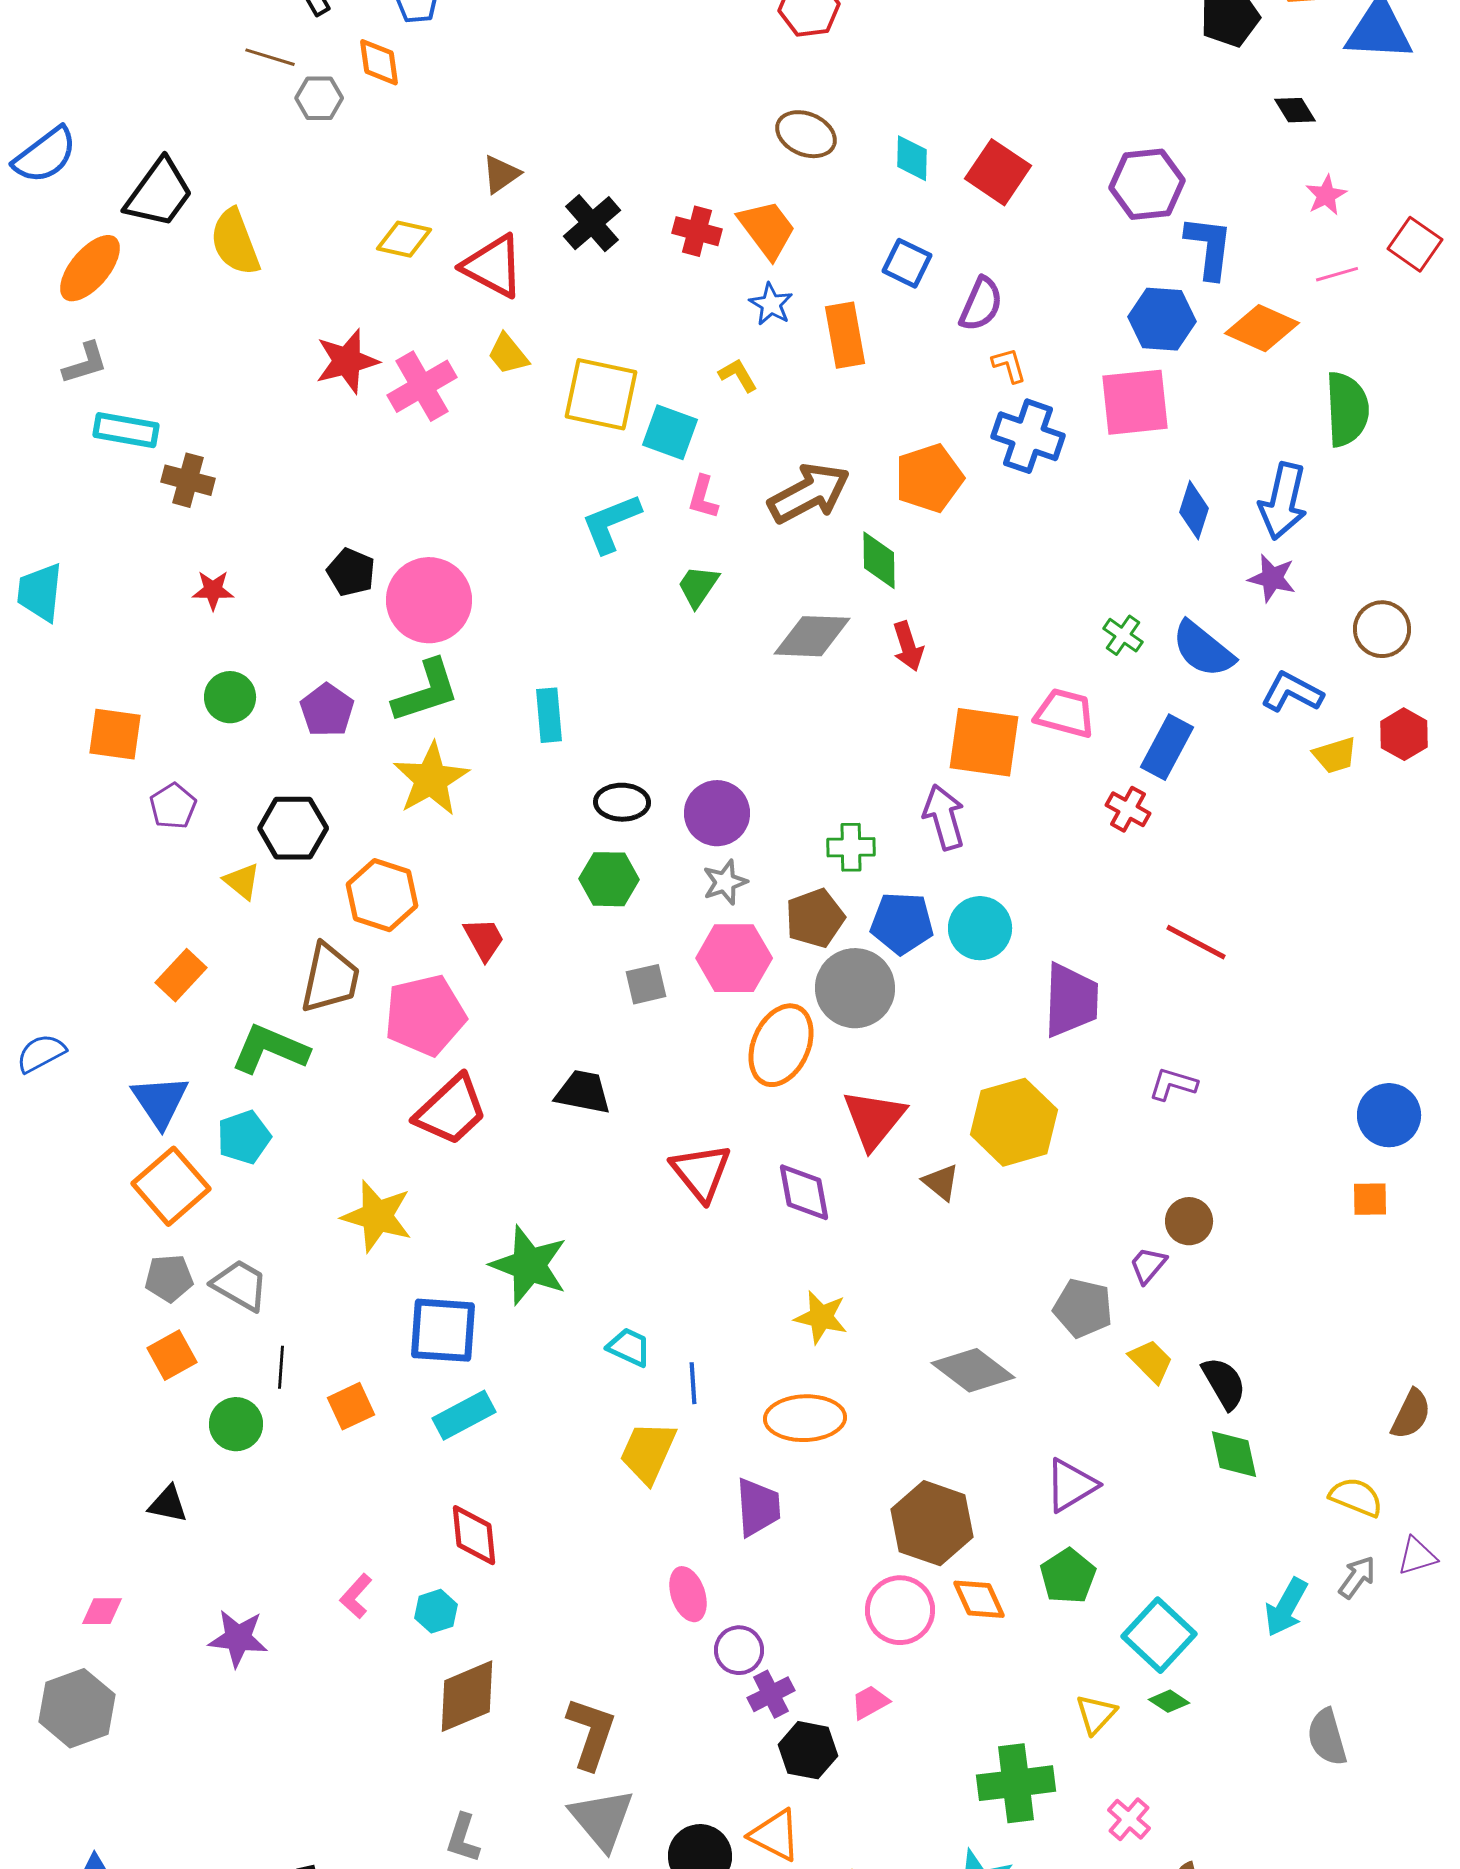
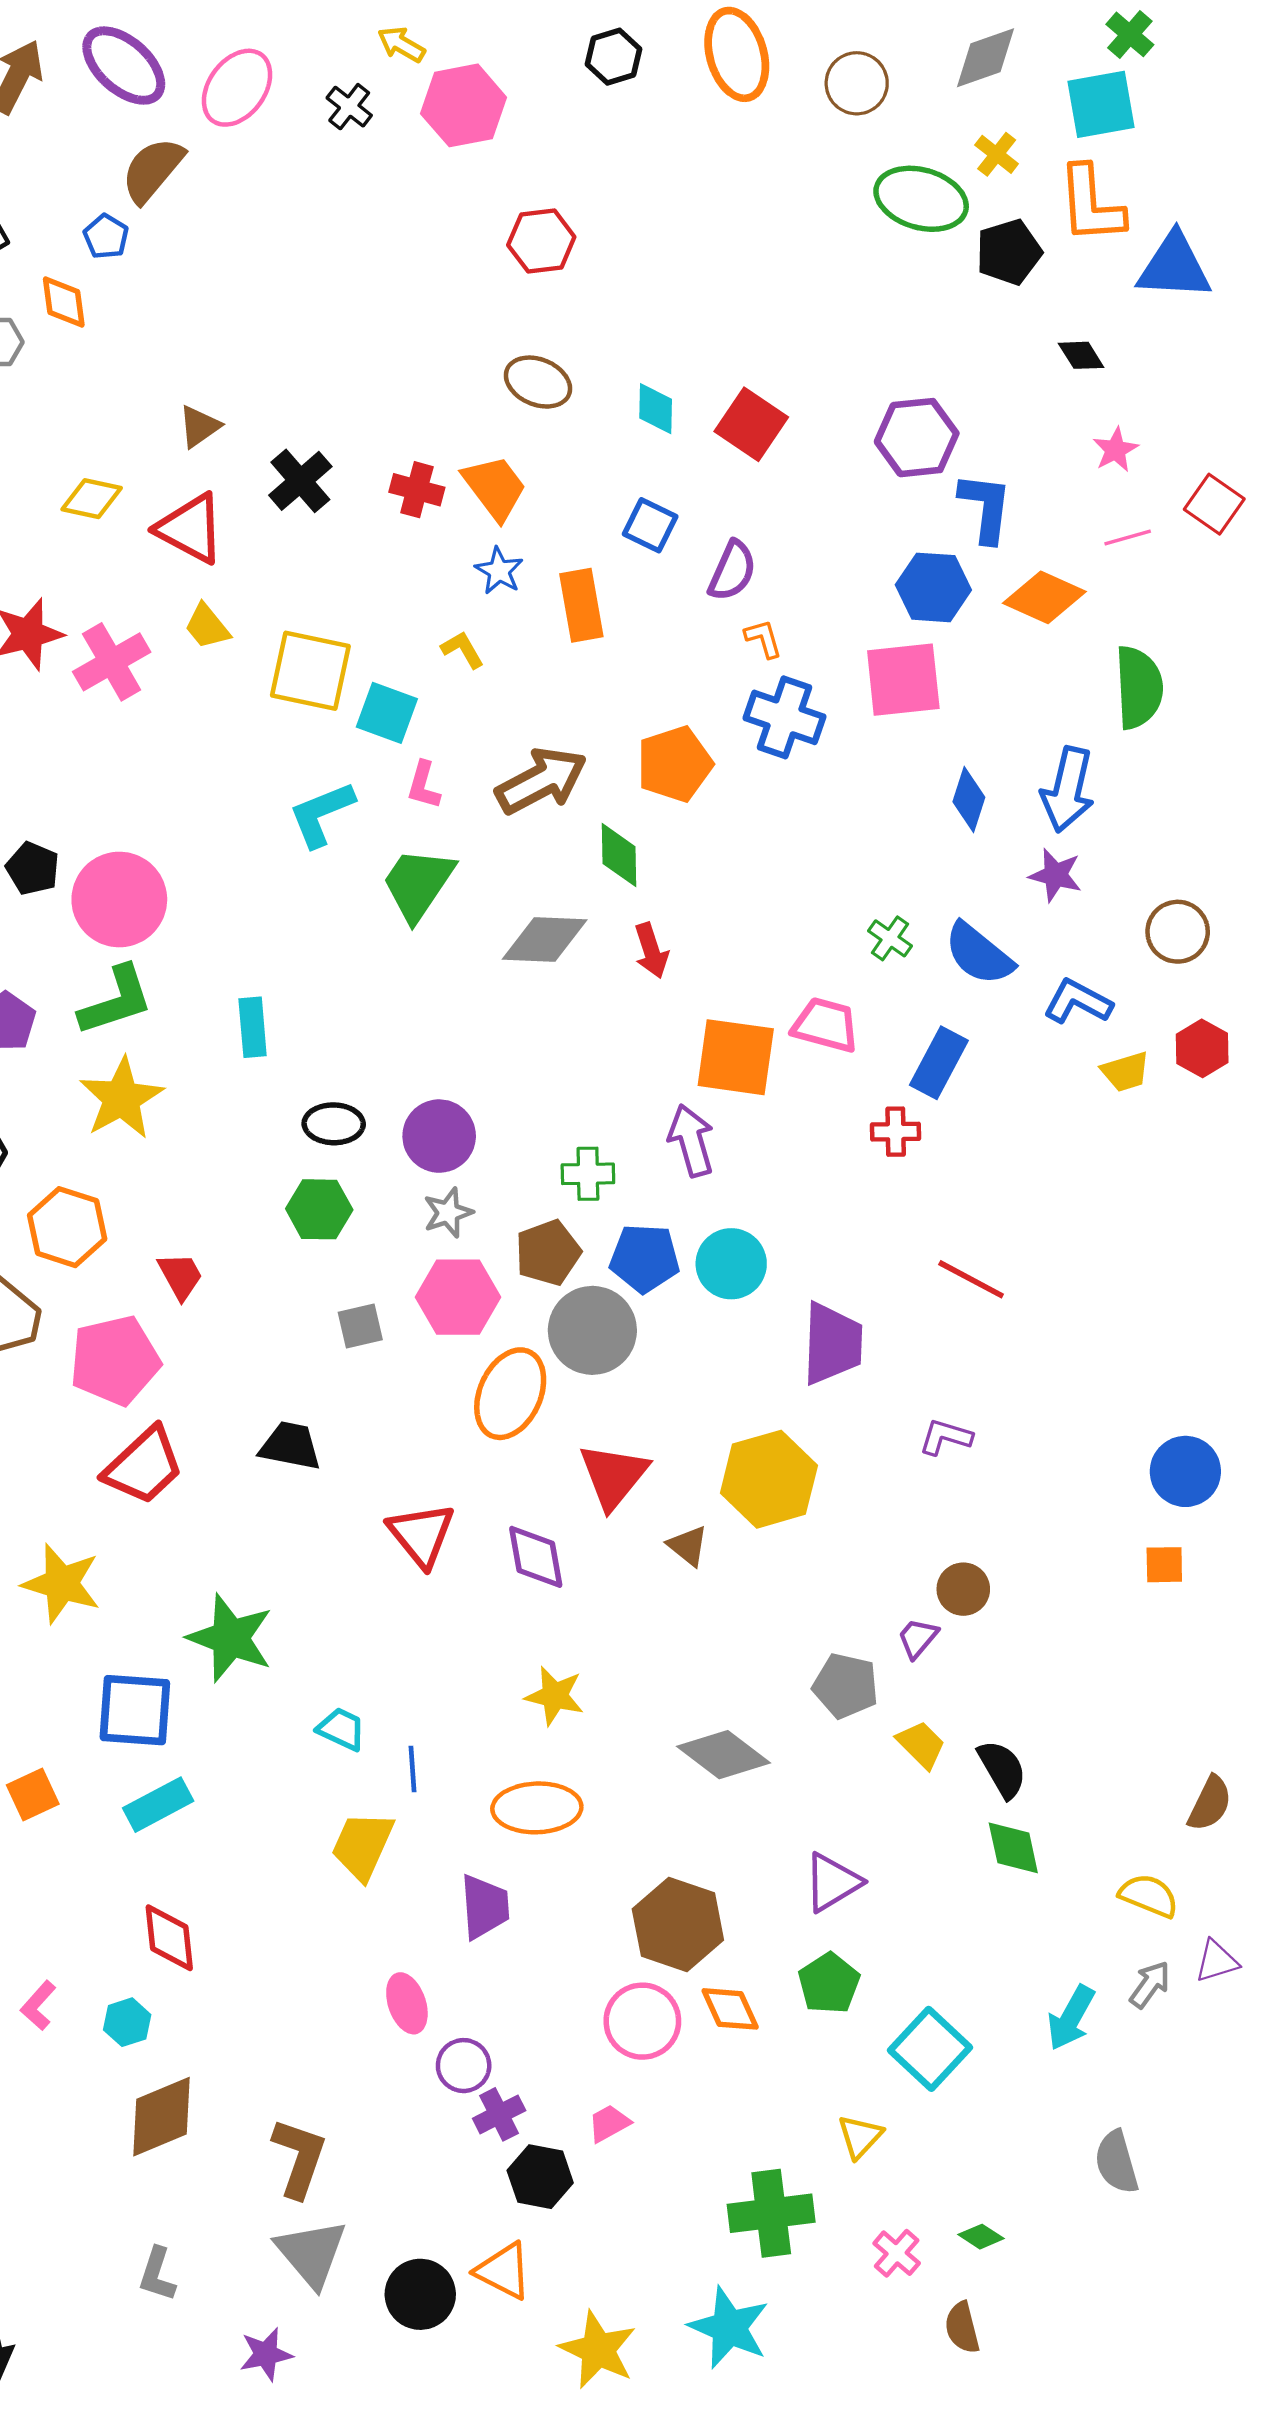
green trapezoid: (698, 586) -> (418, 884), size x1.6
red cross: (1128, 809) -> (896, 1132), turned -30
green diamond: (1169, 1701) -> (981, 2237), moved

